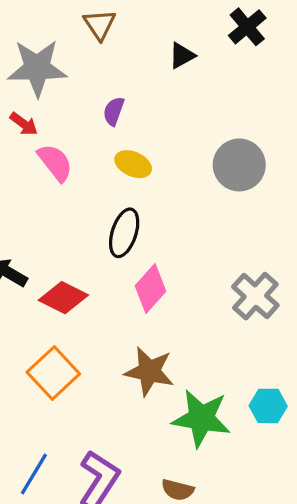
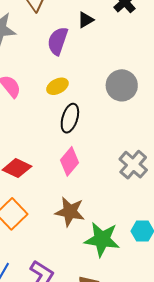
purple semicircle: (114, 111) -> (58, 41), moved, size x1.6
yellow ellipse: (133, 164) -> (57, 86), turned -50
black ellipse: (124, 233) -> (70, 118), moved

